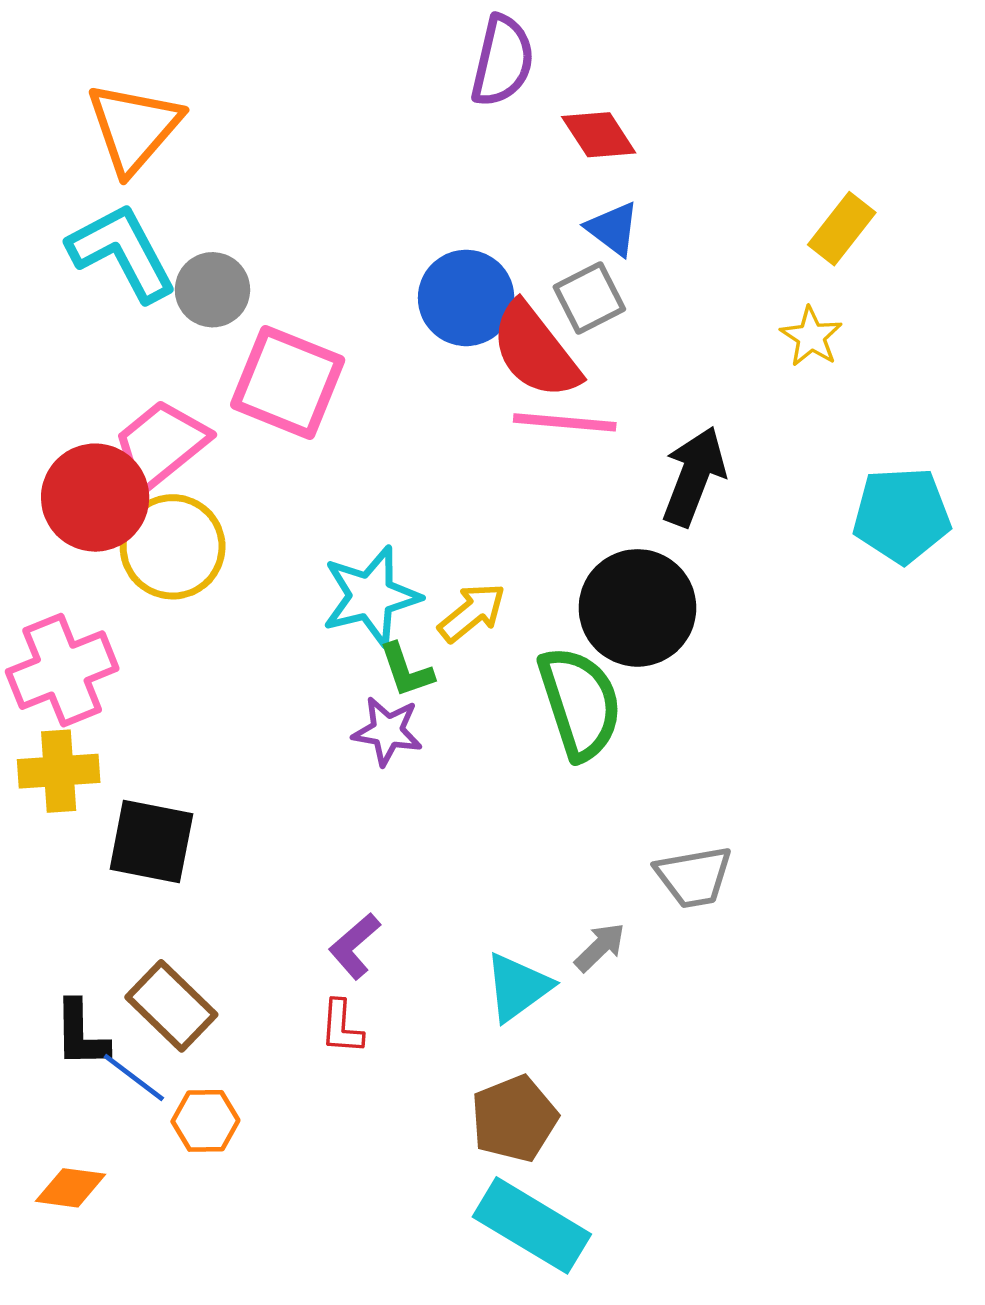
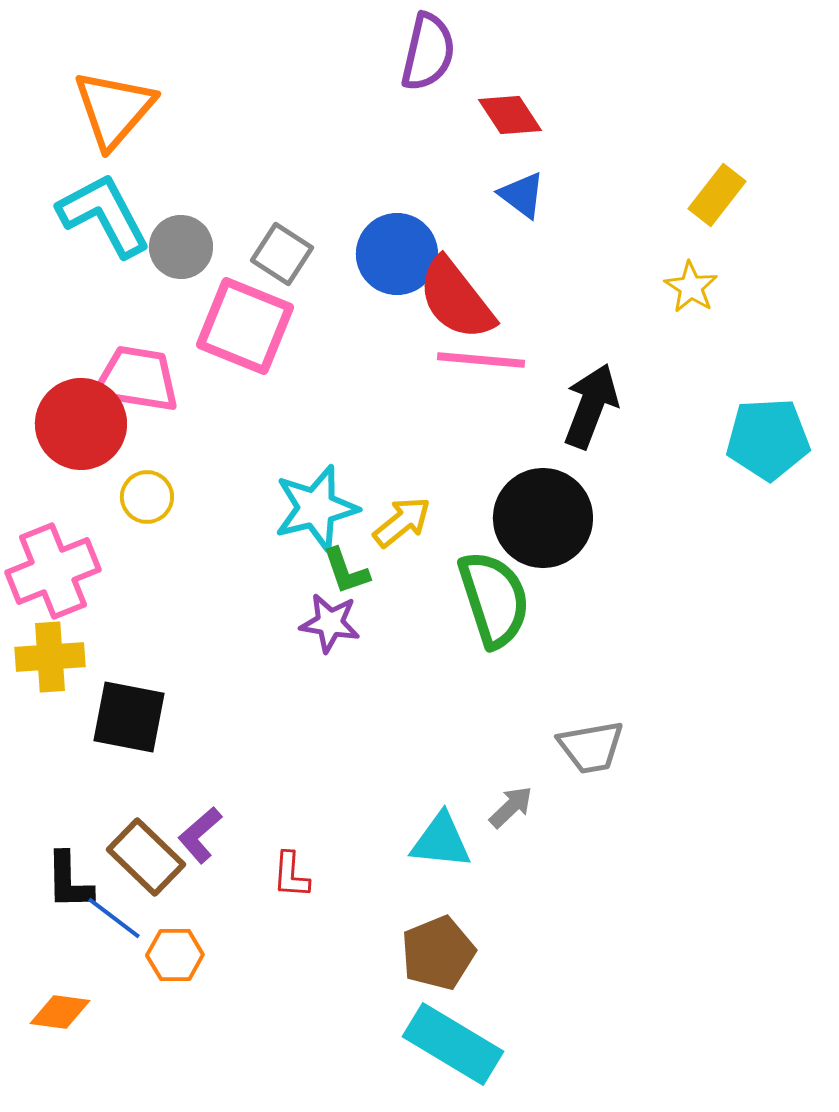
gray square: (589, 298) -> (282, 254), moved, turned -30
pink trapezoid: (161, 445) -> (137, 379), turned 48
yellow circle: (173, 547) -> (147, 497), moved, size x0.6
purple L-shape: (355, 946) -> (200, 835), moved
cyan triangle: (518, 987) -> (441, 841), turned 42

